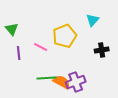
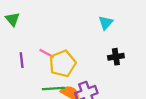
green triangle: (12, 29) -> (13, 19), moved
yellow pentagon: (65, 36) -> (62, 64), moved

